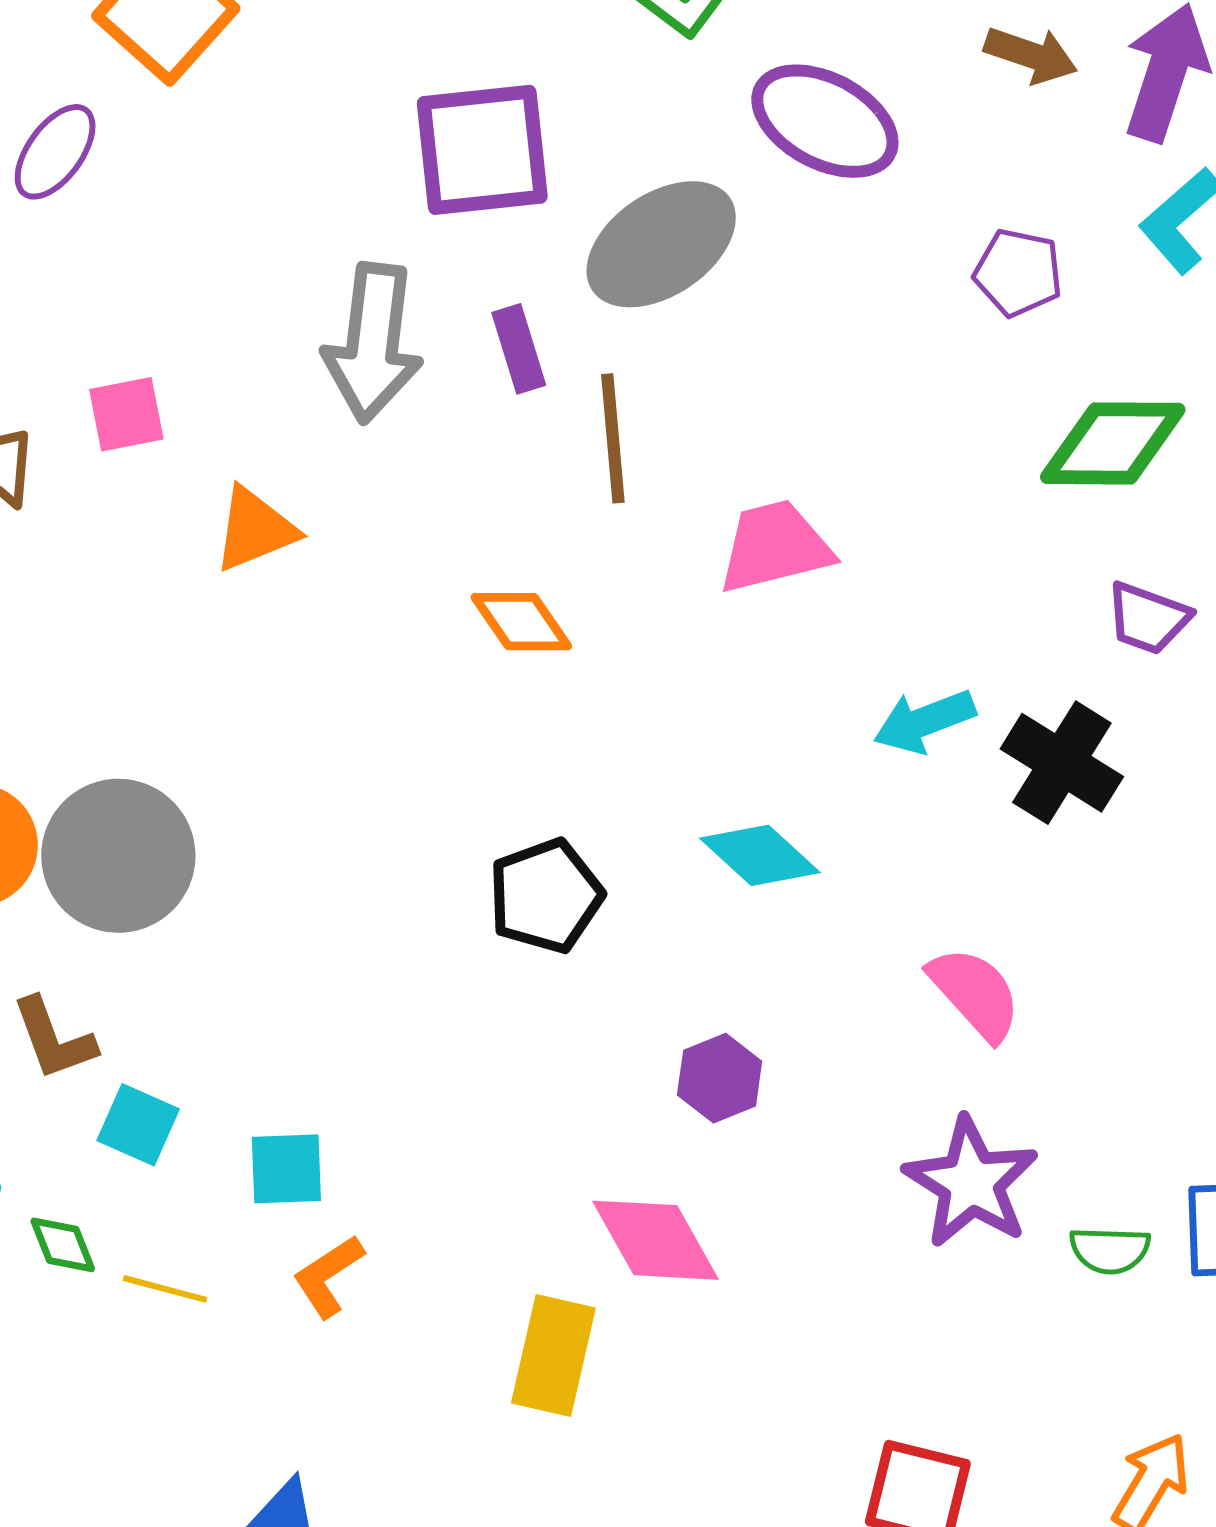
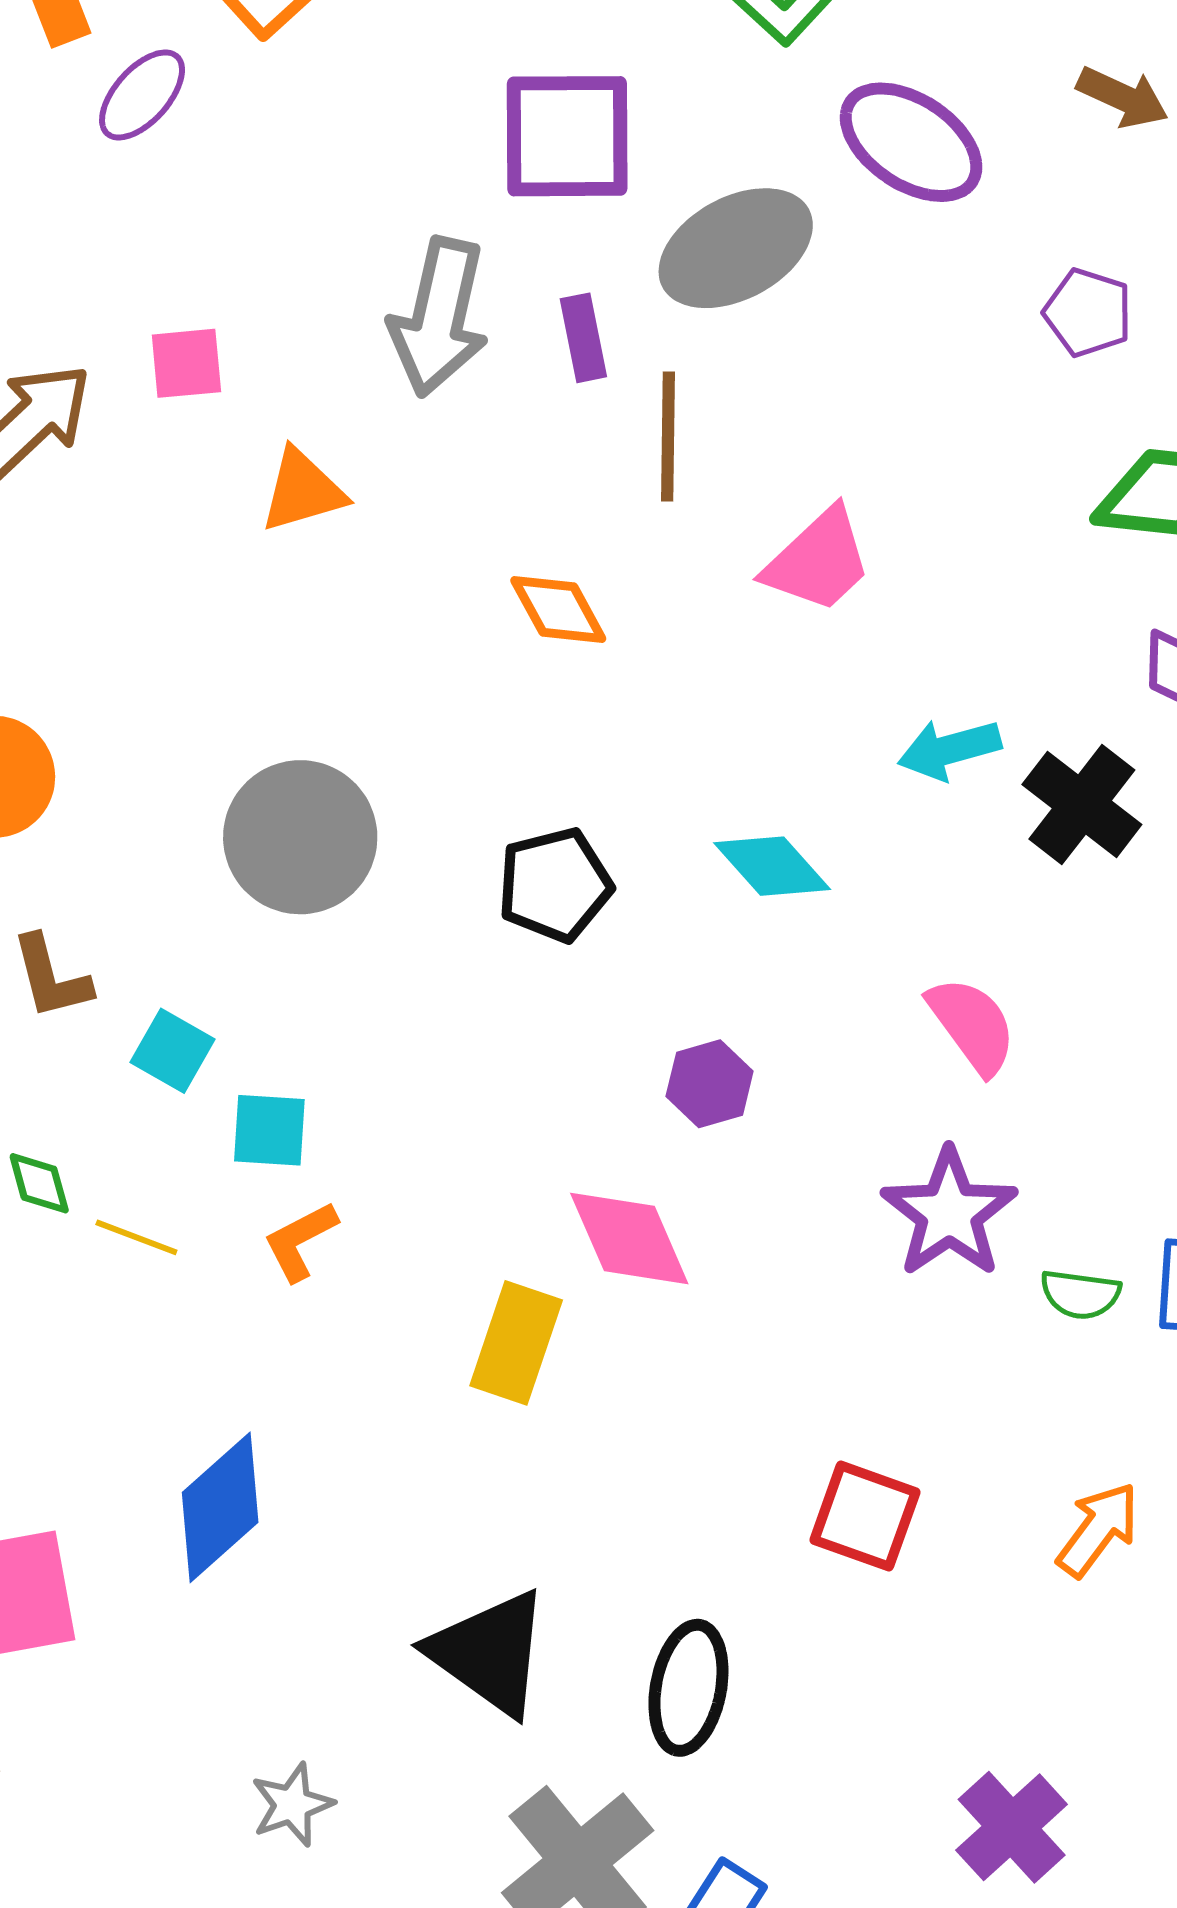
pink trapezoid: (775, 547) -> (818, 561), turned 145
gray circle: (118, 856) -> (300, 837), moved
cyan square: (138, 1125) -> (172, 1051), moved

